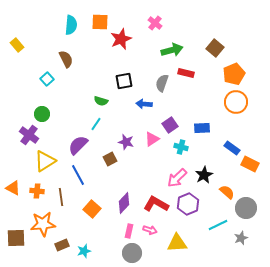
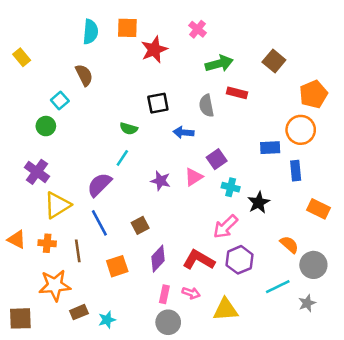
orange pentagon: (234, 74) -> (313, 94), moved
gray semicircle: (162, 83) -> (206, 106), turned -30
green circle: (42, 114) -> (46, 126), moved
blue rectangle: (202, 128) -> (270, 148), moved
blue rectangle: (232, 148) -> (296, 171), moved, turned 49
brown square: (110, 159) -> (140, 225), moved
black star: (204, 175) -> (259, 202), moved
orange square: (92, 209) -> (117, 266), turned 30
brown square: (16, 238) -> (20, 318), moved

